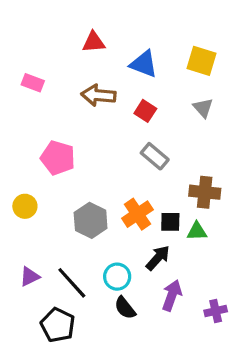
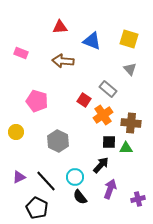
red square: (145, 111) -> (84, 100), moved
gray rectangle: (155, 156) -> (108, 89), moved
orange cross: (137, 214) -> (103, 115), moved

